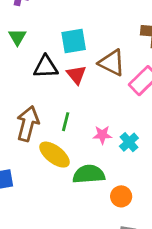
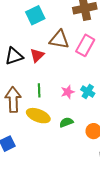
cyan square: (74, 41) -> (35, 15), moved
red triangle: (76, 75) -> (37, 55), turned 42
green semicircle: (89, 174) -> (66, 122), size x0.6

